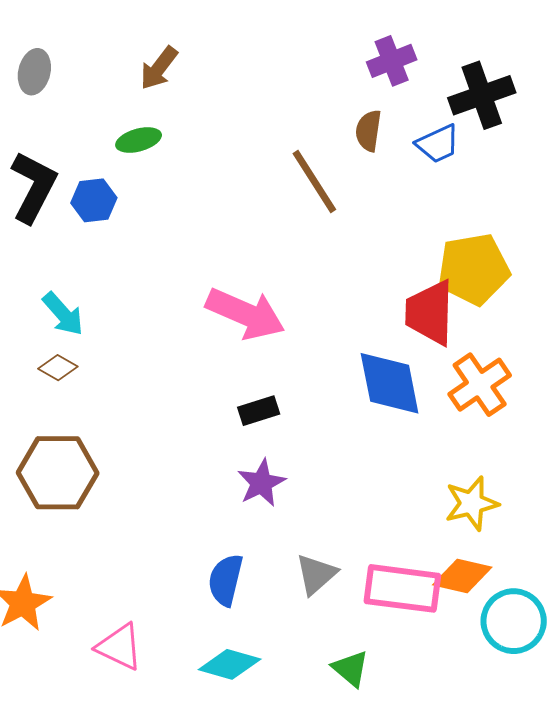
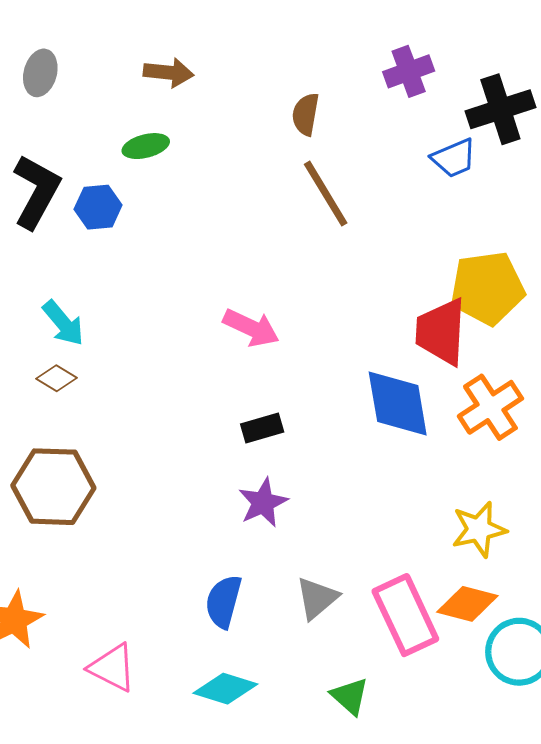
brown arrow: (159, 68) -> (169, 73), turned -123
brown semicircle: (368, 131) -> (306, 114), moved
pink arrow: (245, 314) -> (251, 328), size x0.7
pink rectangle: (402, 588) -> (405, 615), turned 56

